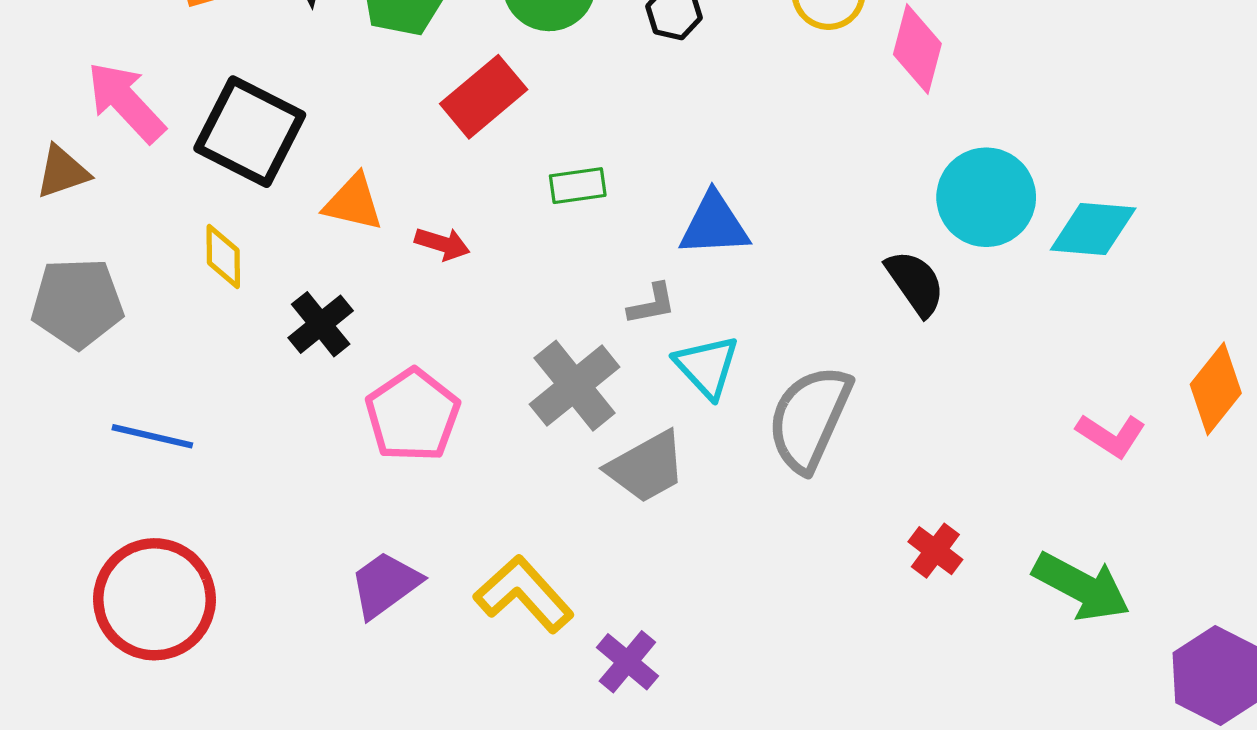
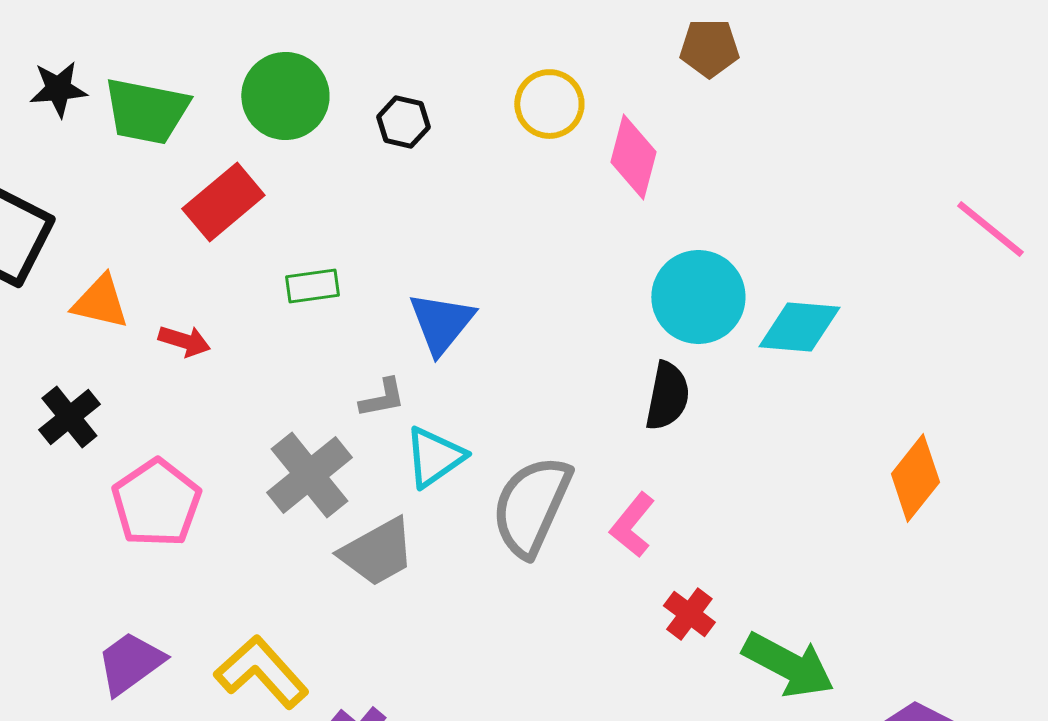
blue triangle: (714, 225) -> (441, 323), turned -48
black semicircle: (915, 283) -> (667, 396), moved, turned 46
cyan triangle: (707, 367) -> (434, 457), turned 38
pink L-shape: (1111, 435) -> (632, 525), moved, turned 96
red cross: (935, 551) -> (689, 614), moved

